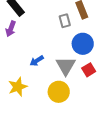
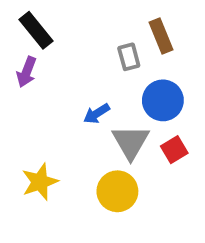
blue arrow: (37, 61) -> (97, 114), moved

